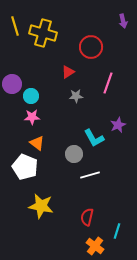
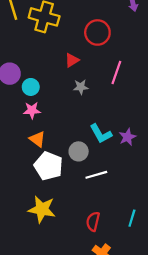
purple star: (118, 125) -> (127, 137), moved
white pentagon: (25, 167) -> (49, 166), moved
cyan line: (117, 231) -> (132, 218), moved

